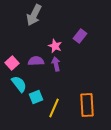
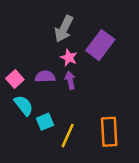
gray arrow: (34, 15) -> (64, 29), moved
purple rectangle: (80, 36) -> (100, 45), size x1.6

